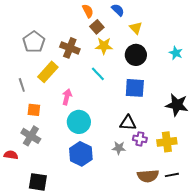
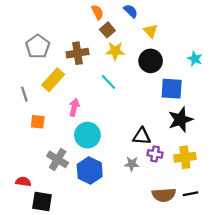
brown cross: (70, 48) -> (78, 53), turned -30
blue square: (135, 88) -> (172, 89), moved
black star: (177, 105) -> (180, 120), moved, turned -30
gray cross: (31, 136) -> (58, 159), moved
red semicircle: (11, 155) -> (23, 182), moved

